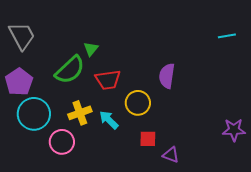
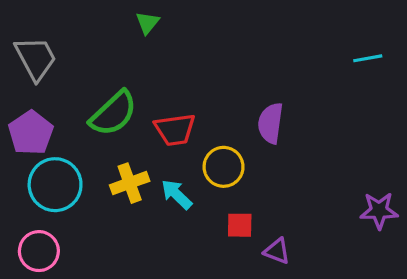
green triangle: (91, 49) -> (147, 23), moved
pink circle: (62, 142) -> (39, 251), moved

